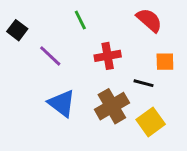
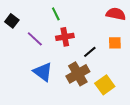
red semicircle: (149, 20) -> (116, 14), moved, turned -30
red cross: (108, 56) -> (65, 37), moved
black line: (143, 83) -> (90, 52), moved, turned -56

